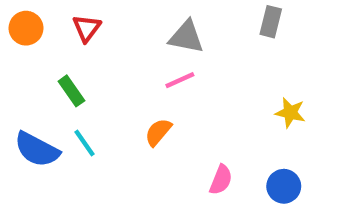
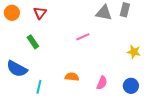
gray triangle: (186, 37) -> (104, 13), moved
orange semicircle: (158, 132) -> (72, 77), moved, turned 56
cyan line: (84, 143) -> (39, 87), moved, turned 48

